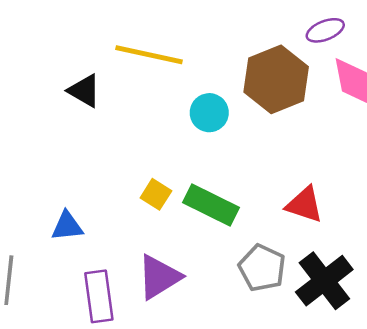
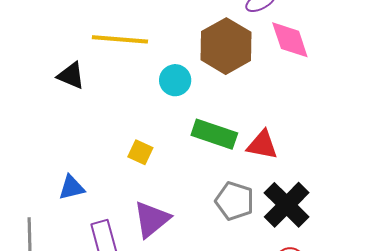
green rectangle: (211, 205) -> (214, 134), moved

